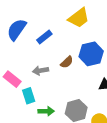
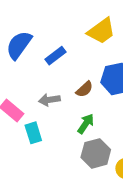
green arrow: (46, 111) -> (86, 124), moved, turned -56

